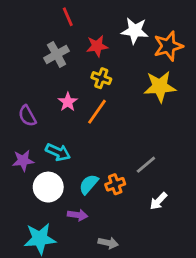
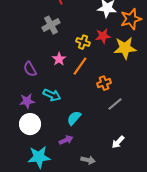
red star: (97, 46) -> (103, 36), moved
orange cross: (115, 184) -> (104, 83), moved
white circle: (48, 187) -> (30, 124), moved
white arrow: (158, 201) -> (118, 142), moved
purple arrow: (78, 215) -> (66, 140), turned -32

